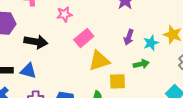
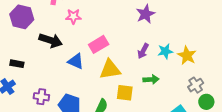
pink star: (64, 14) -> (73, 16), moved
cyan star: (151, 43) -> (165, 51), moved
blue triangle: (28, 71) -> (76, 61), moved

